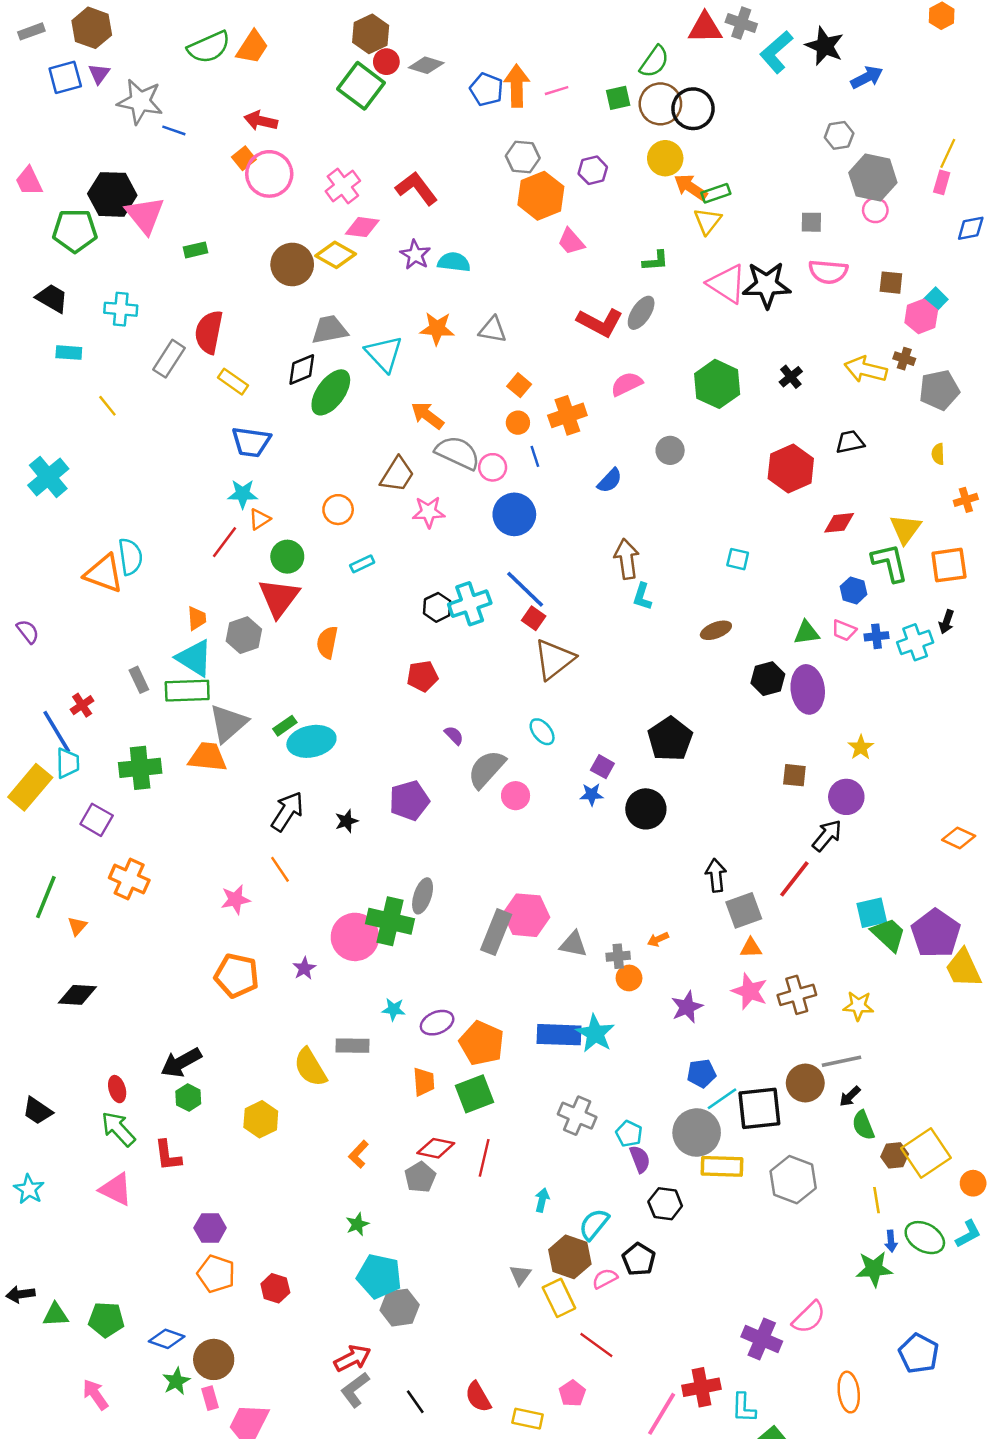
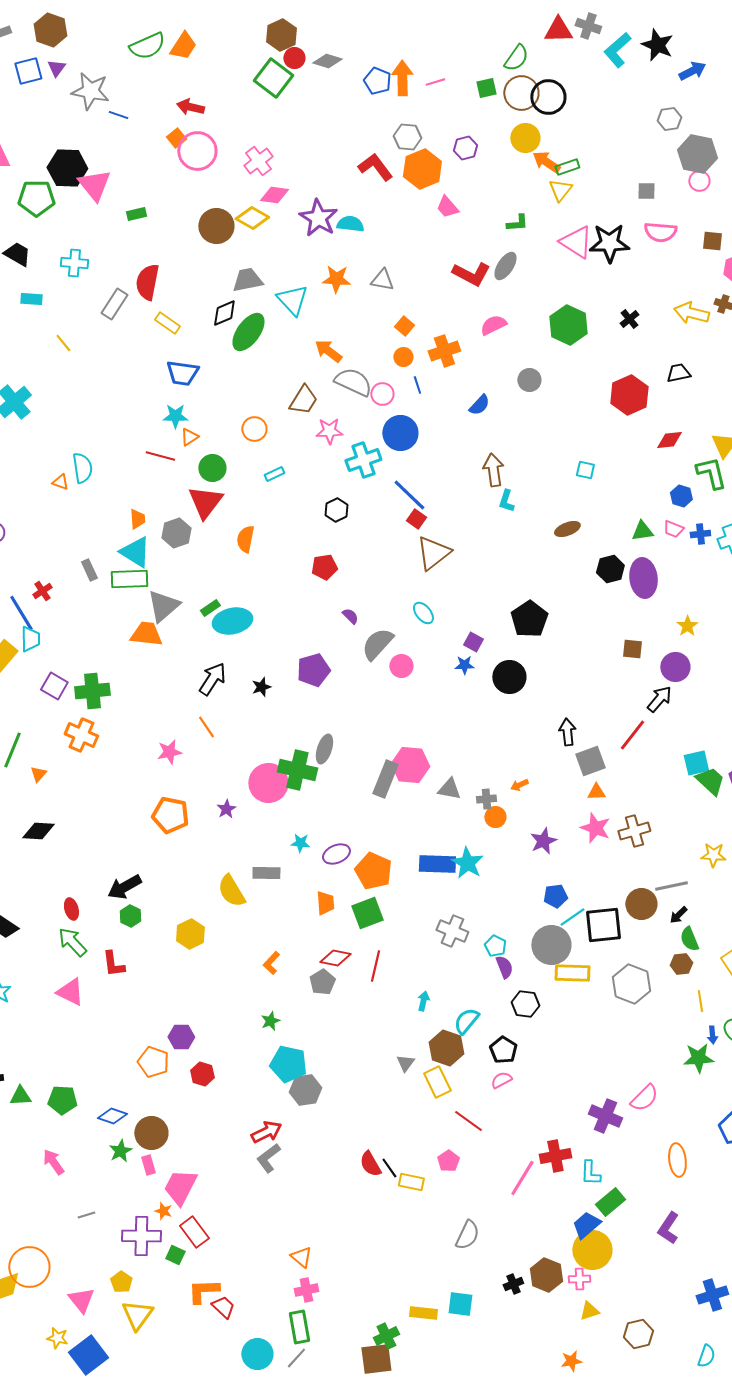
red L-shape: (417, 188) -> (375, 167), moved
purple star: (415, 255) -> (318, 218), size x1.5
red line: (225, 542) -> (160, 456), turned 68
orange triangle: (104, 574) -> (60, 482), size x0.5
cyan cross: (470, 604) -> (363, 460), moved
green cross: (140, 768) -> (92, 691), moved
yellow star: (858, 1006) -> (713, 855), moved
brown hexagon: (895, 1155) -> (681, 964), moved
purple hexagon: (210, 1228) -> (181, 1037), moved
pink semicircle: (605, 1279) -> (501, 1080), moved
black line: (415, 1402) -> (389, 1168), moved

